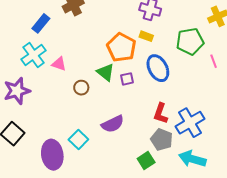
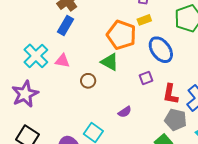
blue rectangle: (41, 23) -> (66, 25), moved
yellow rectangle: (146, 36) -> (144, 20), turned -32
purple square: (127, 79) -> (146, 78), moved
purple semicircle: (113, 124) -> (125, 112), size x0.6

